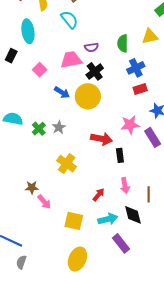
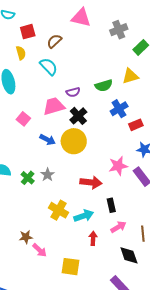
green semicircle: (123, 43) -> (104, 86), turned -102
red rectangle: (140, 89) -> (136, 125), moved
black rectangle: (120, 155) -> (111, 205), moved
pink arrow: (125, 186) -> (118, 227), turned -105
red arrow: (99, 195) -> (93, 238), turned -32
cyan arrow: (108, 219) -> (84, 216), moved

